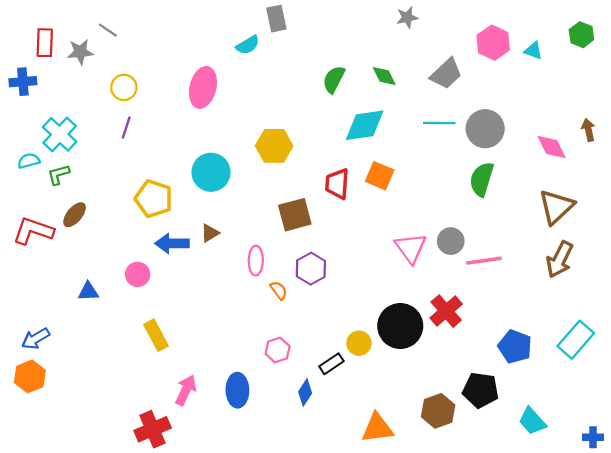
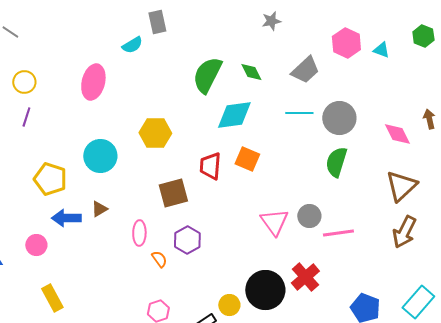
green semicircle: (334, 79) -> (207, 75), size x1.5

